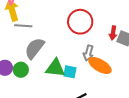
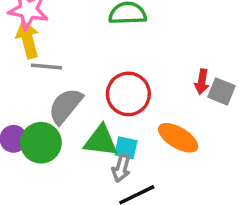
red circle: (80, 22) -> (128, 94), moved
gray arrow: (88, 53) -> (121, 168), moved
green circle: (21, 70) -> (41, 143), size x1.5

